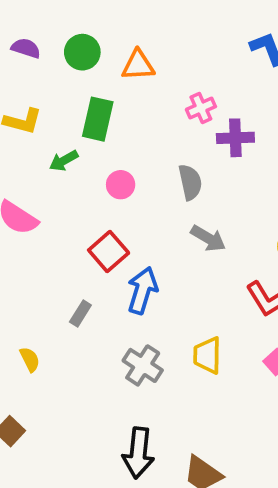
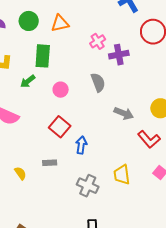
gray arrow: (208, 238) -> (124, 113), moved
blue arrow: (142, 290) -> (81, 145), size x0.7
gray rectangle: (80, 314) -> (50, 163), turned 64
yellow semicircle: (30, 359) -> (20, 173), moved

